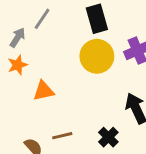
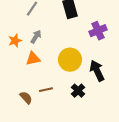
gray arrow: (18, 38) -> (36, 37), moved
yellow circle: (97, 56) -> (70, 60), moved

